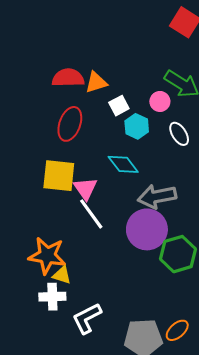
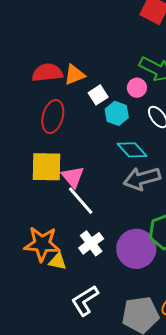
cyan diamond: (123, 164) -> (132, 150), moved
purple circle: (147, 229) -> (136, 249), moved
white cross: (52, 297) -> (91, 243), moved, turned -30

